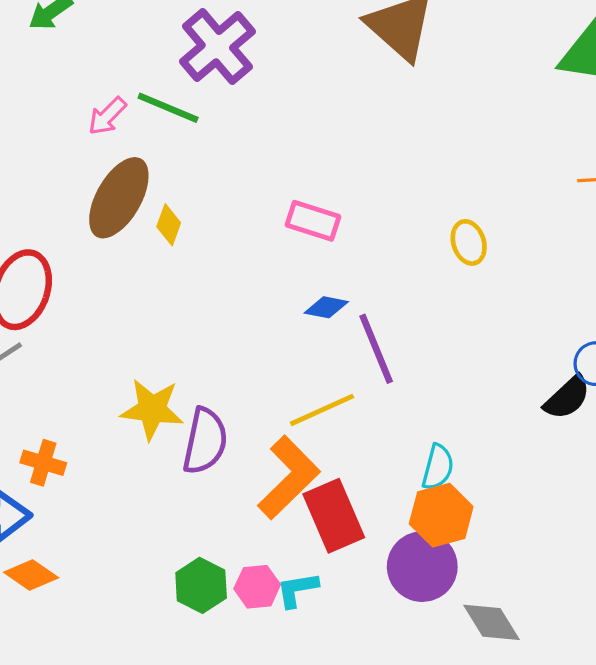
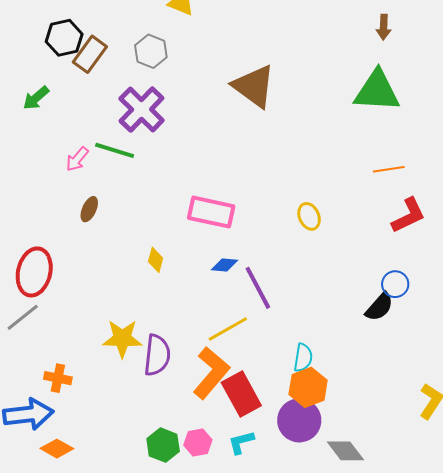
brown ellipse: (119, 198) -> (89, 209), size x0.5
pink rectangle: (313, 221) -> (211, 212), size x1.4
yellow diamond: (169, 225) -> (156, 260), moved
cyan L-shape: (297, 590) -> (241, 442), moved

